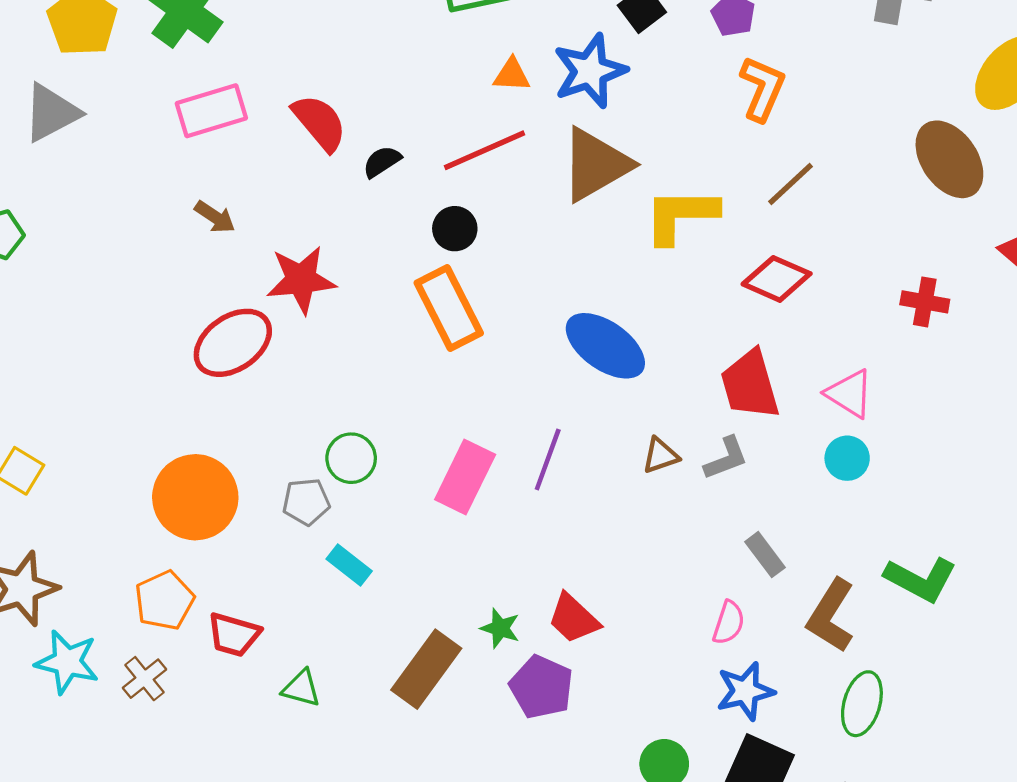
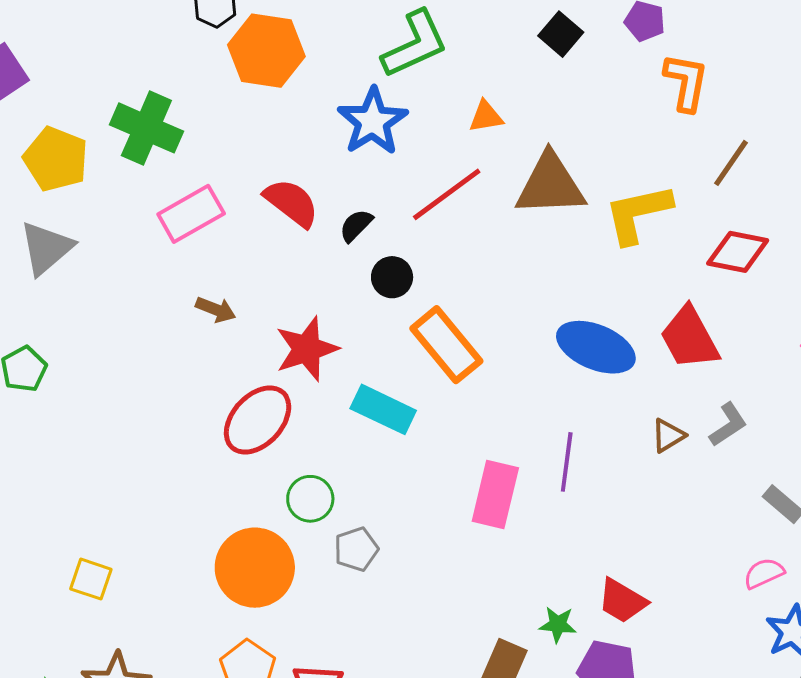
blue star: (590, 71) -> (373, 121), moved
orange triangle: (512, 75) -> (486, 117), moved
brown triangle: (596, 164) -> (550, 185), turned 40
black circle: (455, 229) -> (392, 277), moved
red trapezoid: (750, 385) -> (690, 338), moved
green circle: (351, 458) -> (310, 499), moved
cyan rectangle: (349, 565) -> (383, 409), moved, size x1.5
pink semicircle: (729, 623) -> (764, 573), turned -120

